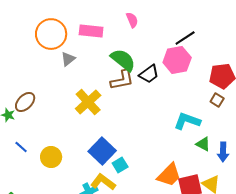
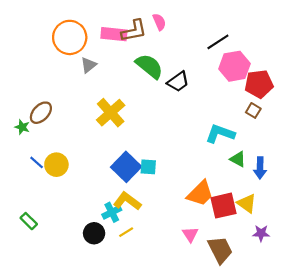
pink hexagon: (177, 60) -> (235, 66), moved
brown L-shape: (122, 80) -> (134, 31), moved
yellow circle: (51, 157) -> (56, 165), moved
cyan square: (120, 165) -> (148, 167), moved, turned 35

